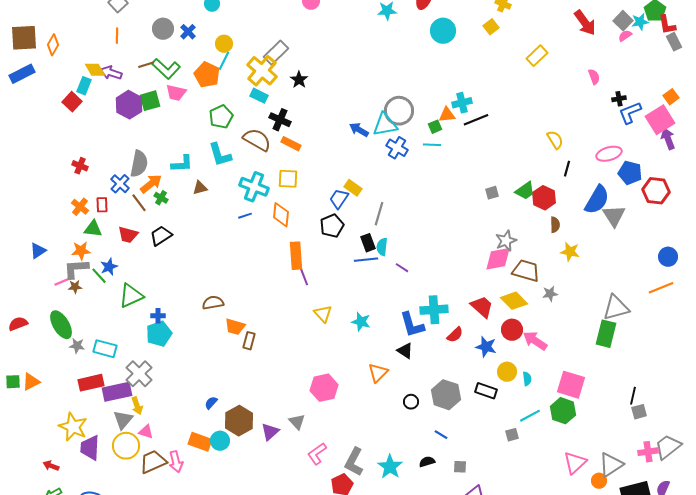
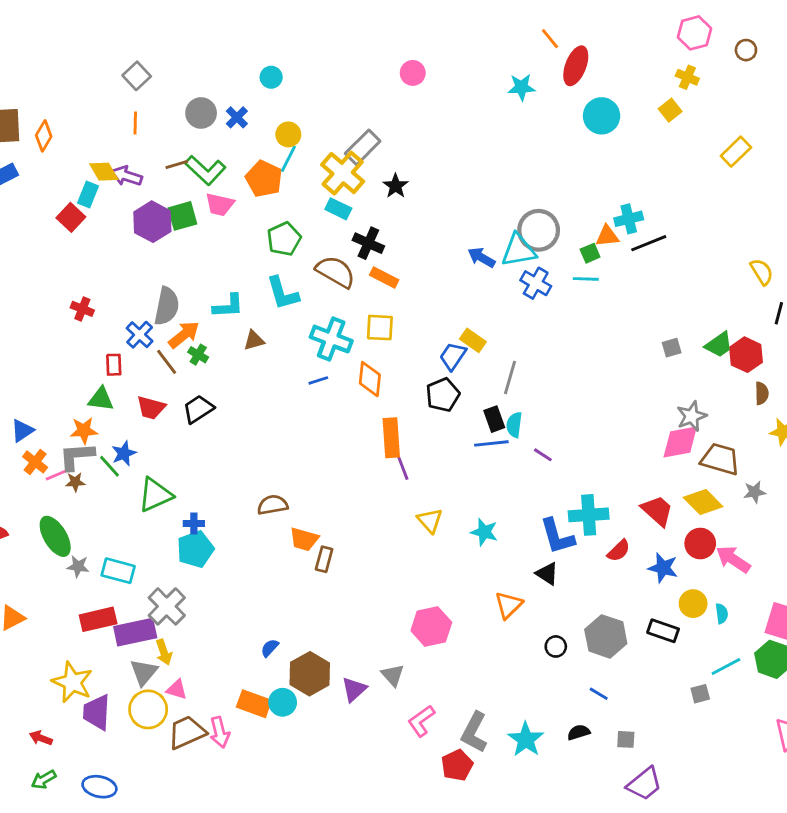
orange cross: (80, 207) -> (35, 462), moved

